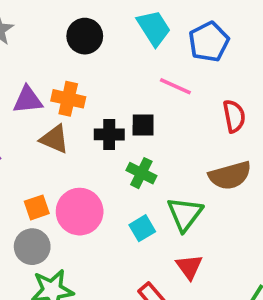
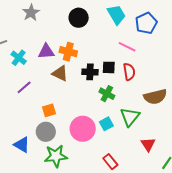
red semicircle: (234, 116) -> (129, 72), moved
pink circle: (80, 212) -> (83, 129), moved
red triangle: (189, 267) -> (148, 144), moved

